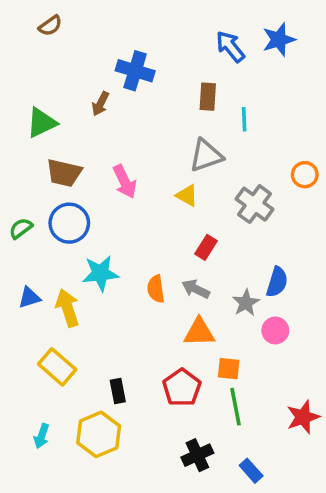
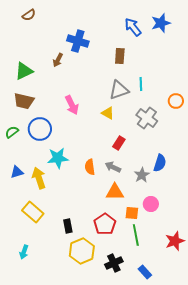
cyan line: (244, 119) -> (141, 84), moved
brown trapezoid: (64, 173) -> (24, 101), moved
pink circle: (275, 330) -> (151, 204), moved
yellow hexagon: (99, 434) -> (82, 251), moved

